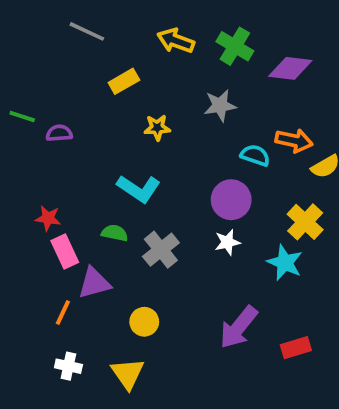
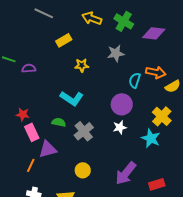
cyan semicircle: (255, 155) -> (135, 80), turned -91
yellow circle: (144, 322) -> (83, 170), moved

